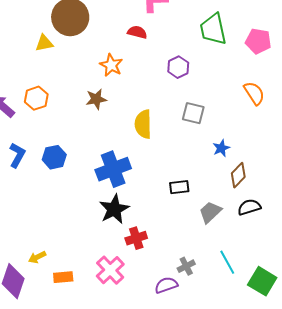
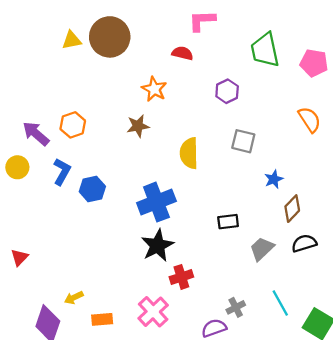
yellow triangle: (44, 43) -> (72, 40), moved
blue L-shape: (17, 155) -> (62, 172), moved

